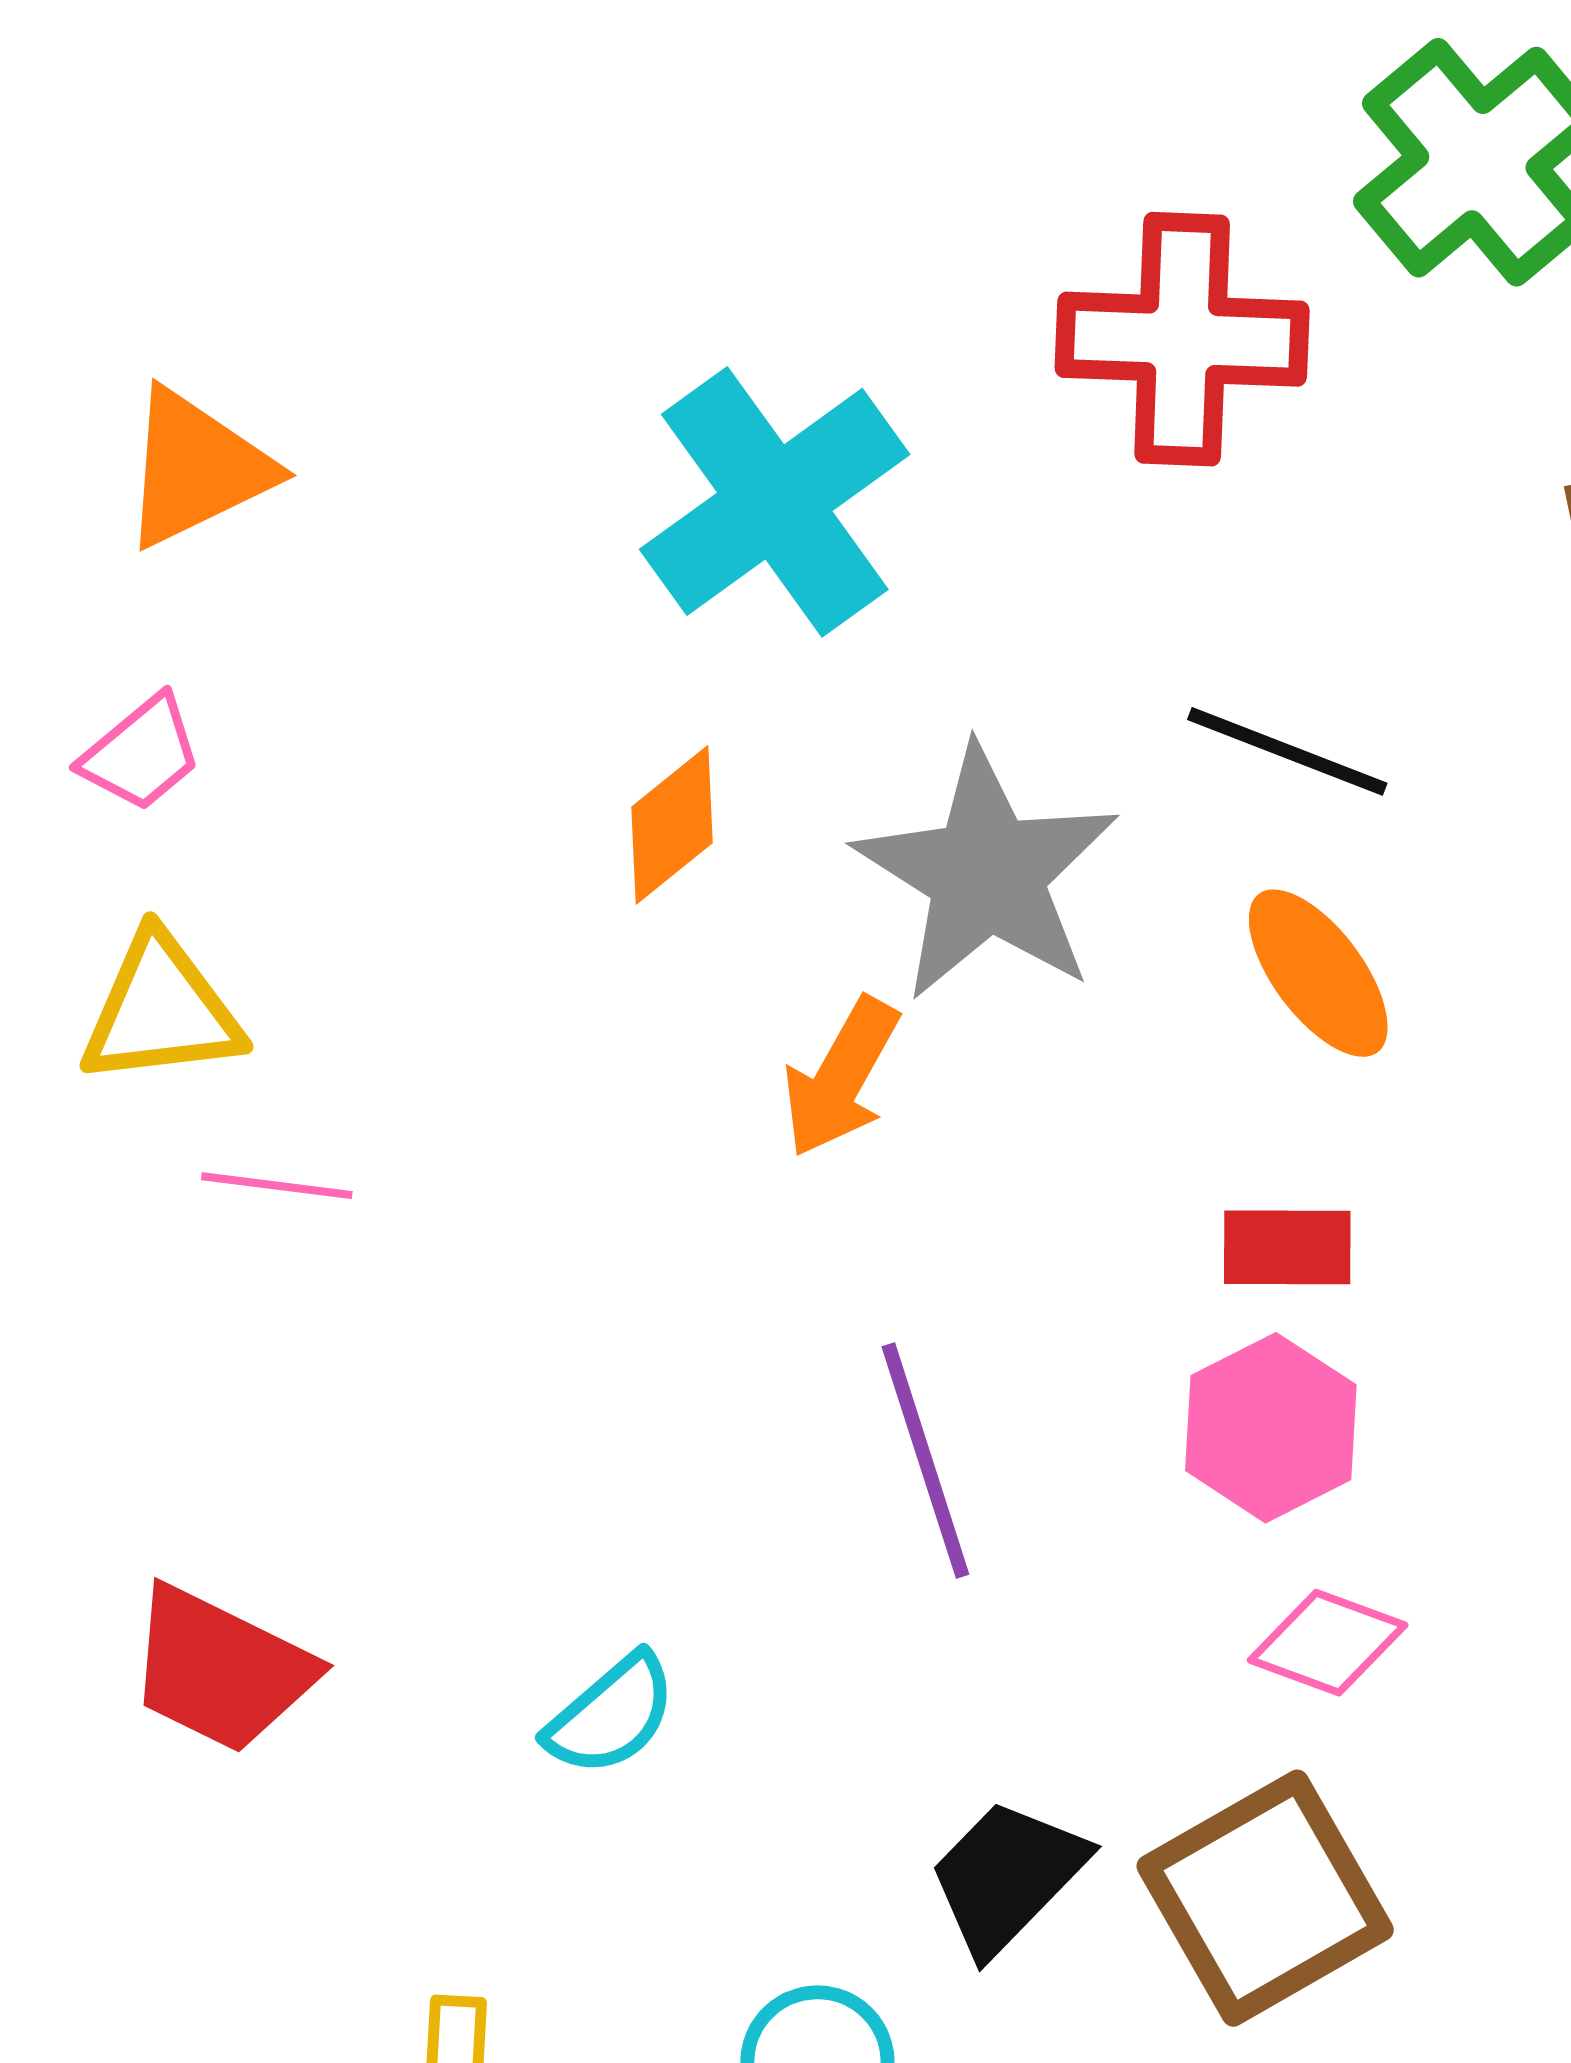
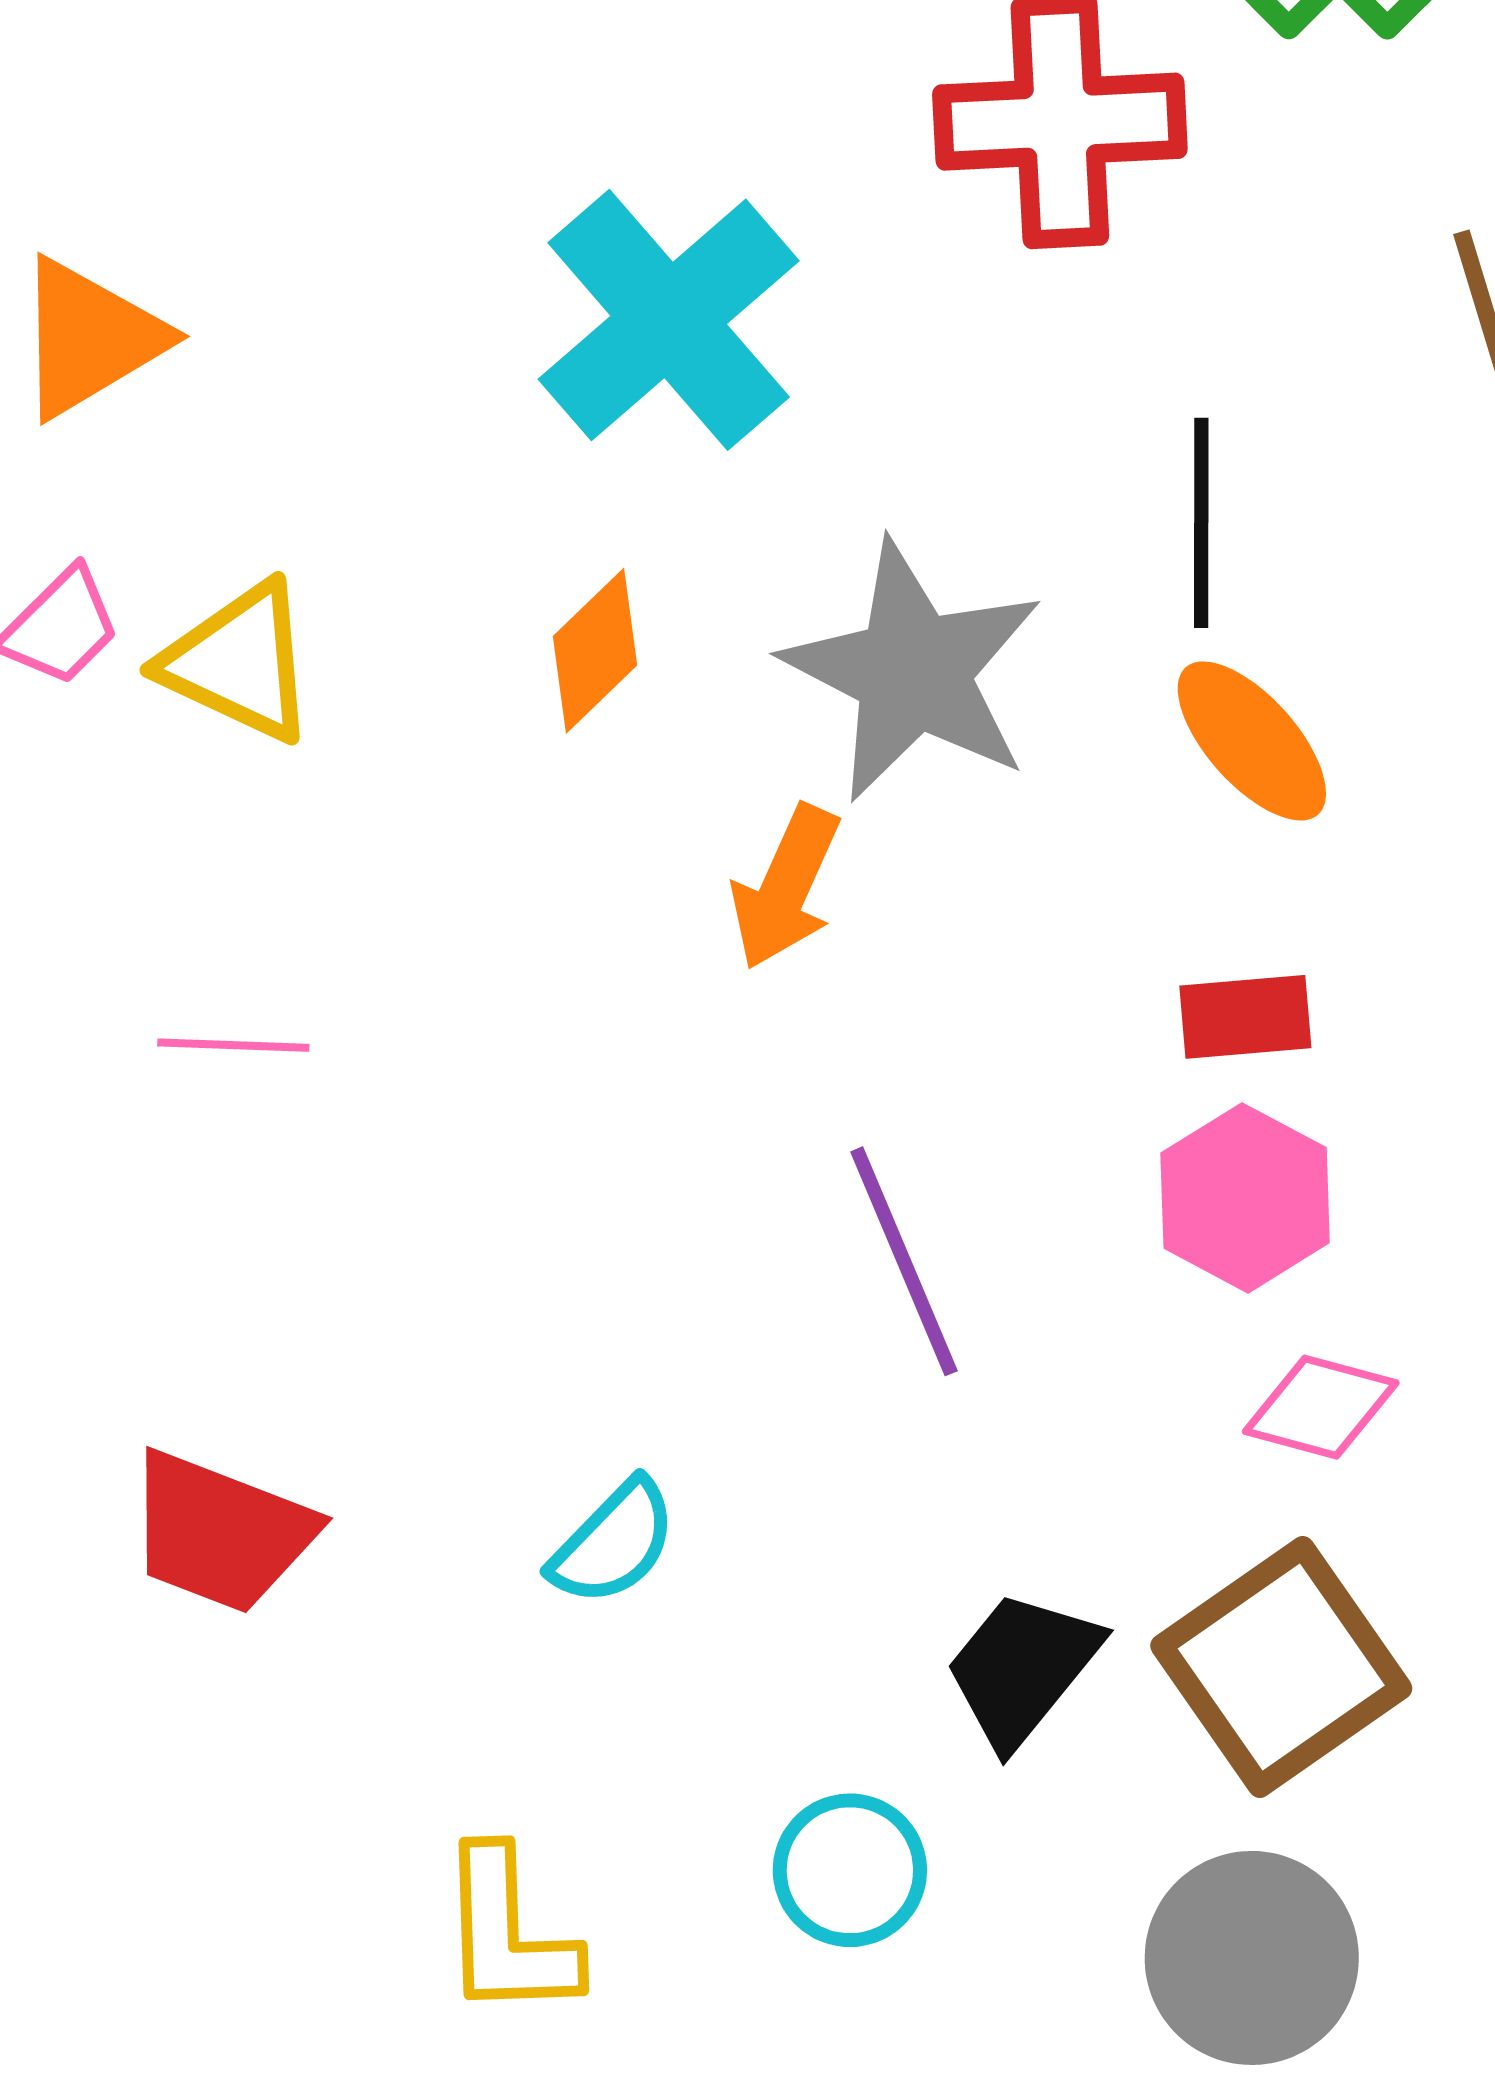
black line: (1287, 751) -> (1201, 523), turned 74
yellow triangle: (161, 1010) -> (239, 662), moved, turned 37

